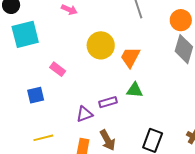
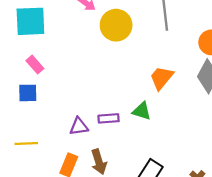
yellow circle: (101, 45) -> (116, 25), moved
orange trapezoid: (130, 57) -> (162, 78), moved
pink rectangle: (58, 69) -> (35, 65), moved

